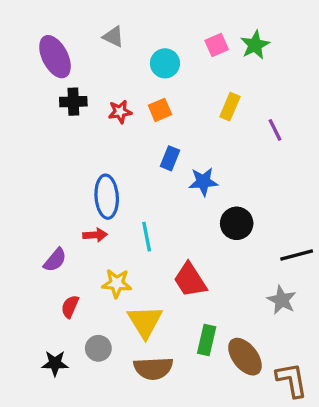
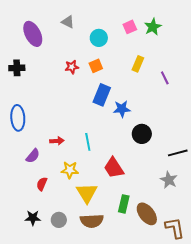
black cross: (73, 102) -> (17, 68), moved
blue rectangle: (170, 158) -> (102, 95), size x1.5
blue ellipse: (107, 197) -> (18, 118), moved
gray circle: (98, 348) -> (59, 220), moved

